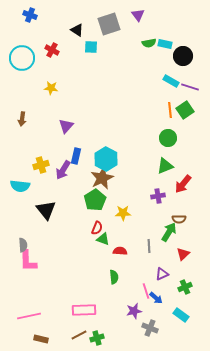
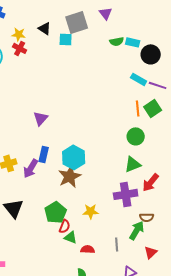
cyan square: (91, 47) -> (66, 39), moved
yellow star: (51, 88) -> (19, 34), moved
purple triangle: (66, 126) -> (41, 118), moved
purple cross: (158, 196) -> (126, 194), size x1.6
green pentagon: (95, 200) -> (56, 212), moved

